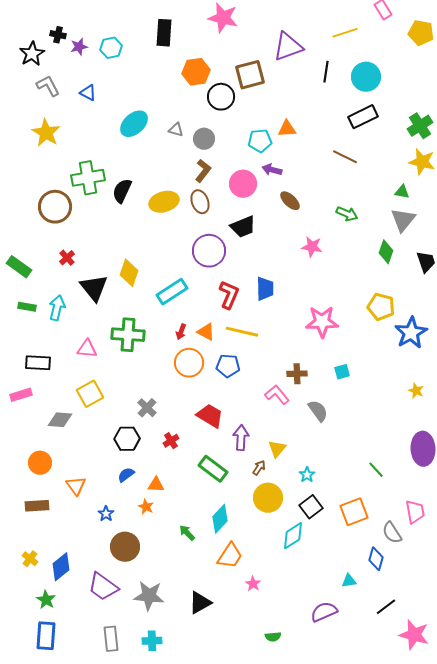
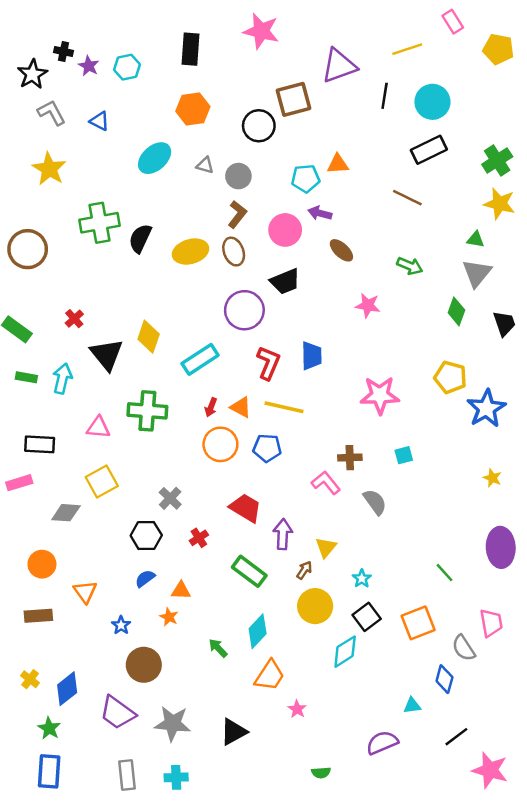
purple star: (79, 47) -> (89, 66), turned -30
orange hexagon: (196, 72) -> (193, 109), moved
brown circle: (55, 207) -> (28, 249), moved

